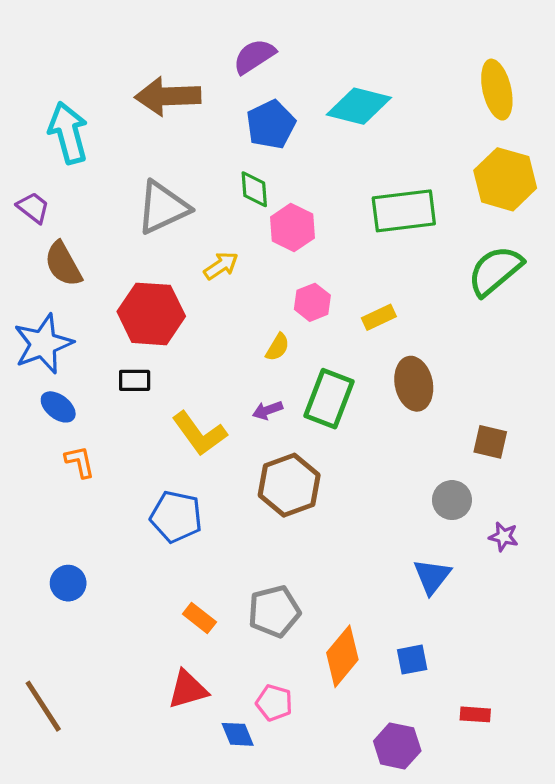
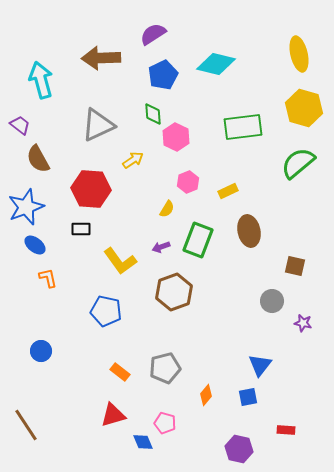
blue triangle: (432, 576) -> (260, 365), moved
orange diamond: (342, 656) -> (206, 395), size x0.6

